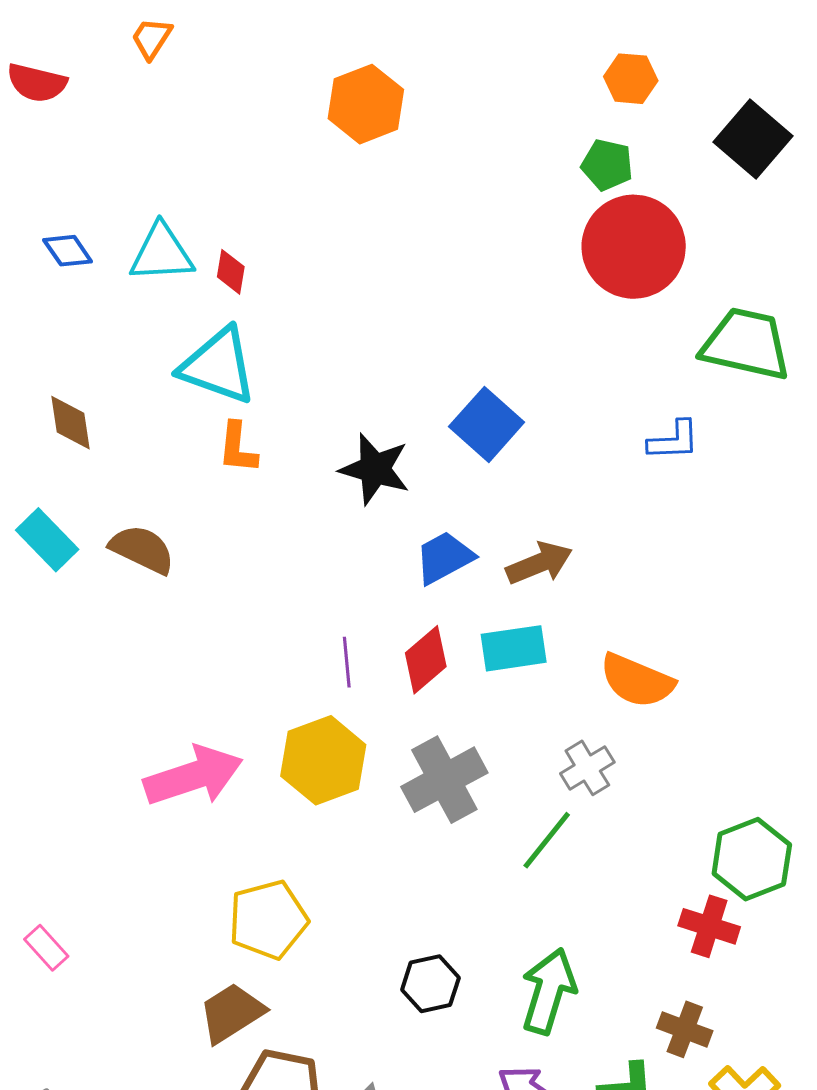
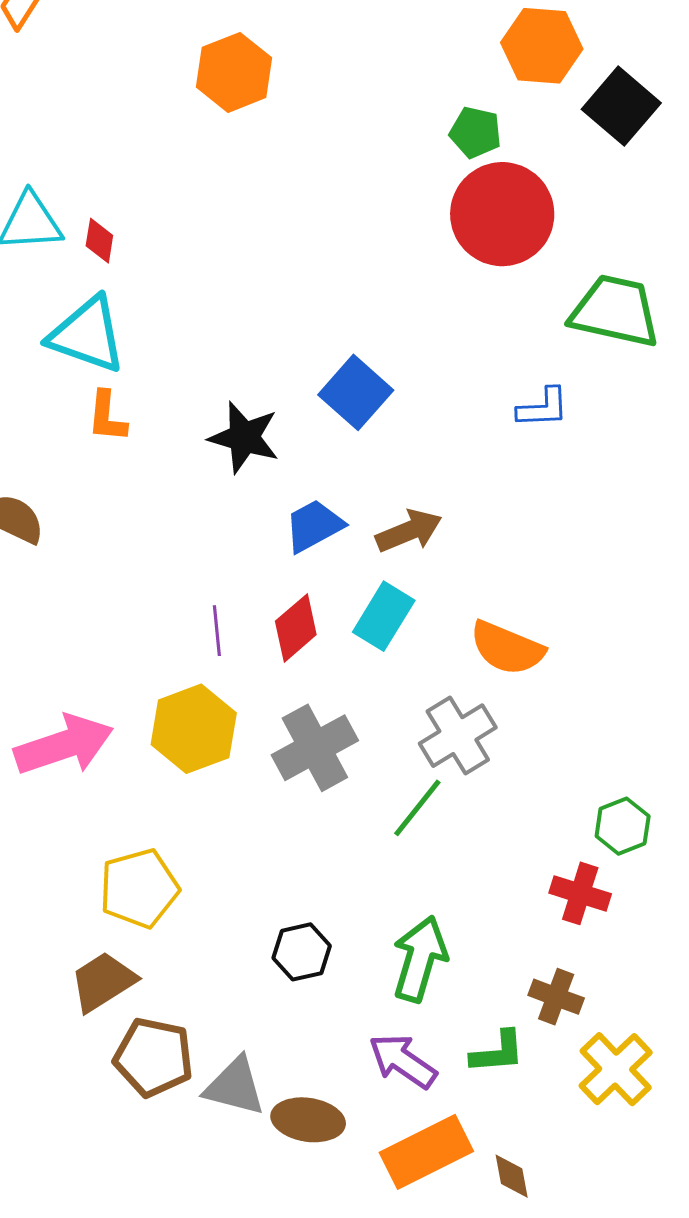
orange hexagon: (631, 79) -> (542, 46), moved, size x1.5
cyan rectangle: (514, 648) -> (384, 616), turned -50
gray cross: (587, 768) -> (458, 736), size x1.4
green hexagon: (752, 859) -> (623, 826), size x0.7

